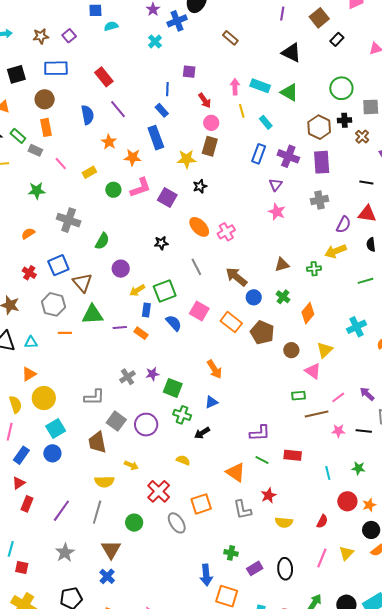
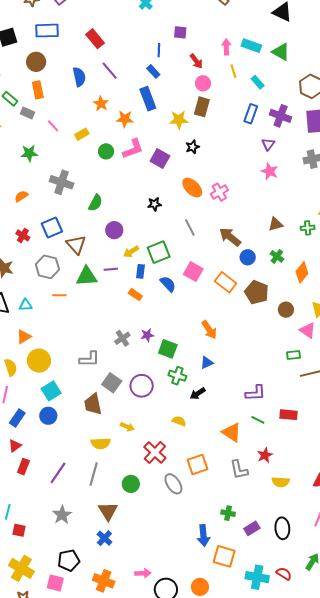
purple line: (120, 327) -> (111, 269), moved

